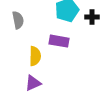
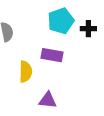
purple triangle: (33, 83) -> (48, 100), moved, turned 30

